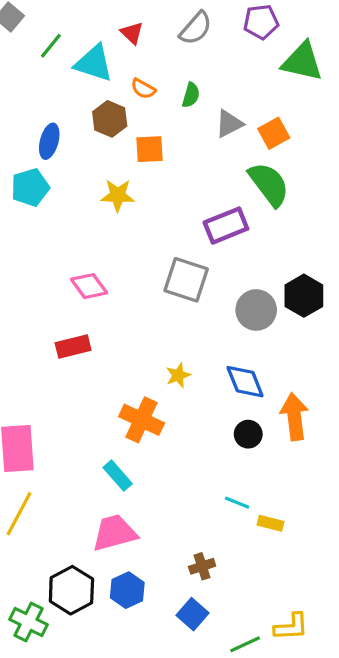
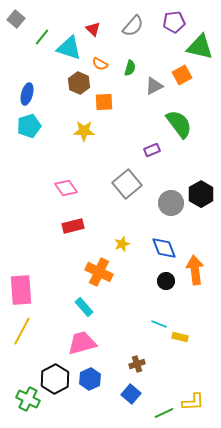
orange square: (274, 133) -> (182, 75), moved
blue ellipse: (49, 141) -> (27, 94), moved
purple rectangle: (226, 226) -> (152, 150), size x0.6
gray square: (186, 280) -> (127, 184), turned 32
red rectangle: (73, 347) -> (73, 226), moved

